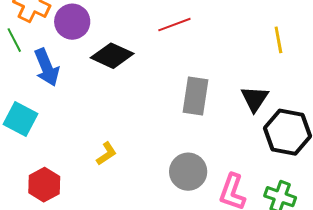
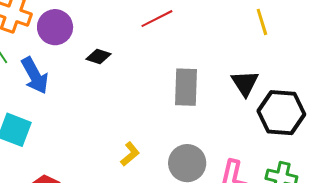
black diamond: (112, 56) -> (98, 56), size x0.6
yellow L-shape: (107, 154) -> (130, 154), moved

